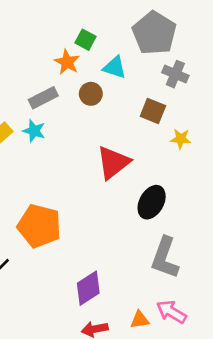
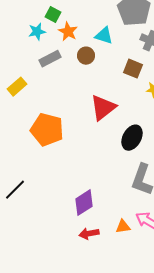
green square: (86, 40) -> (53, 15), moved
cyan star: (34, 131) -> (37, 32), moved, turned -30
orange pentagon: (39, 226) -> (47, 130), moved

